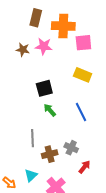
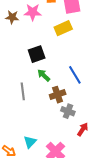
yellow rectangle: (83, 75) -> (63, 28), moved, turned -42
gray line: (33, 138) -> (23, 91), moved
brown cross: (50, 154) -> (58, 95), moved

